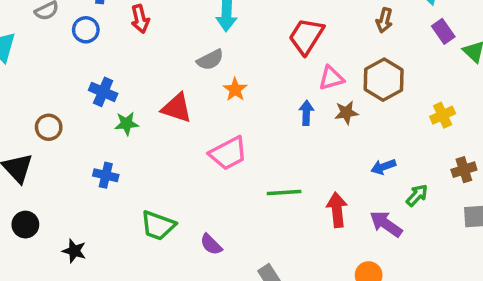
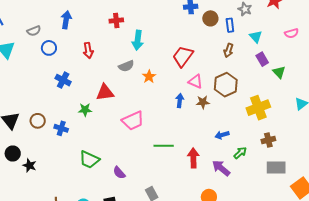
red arrow: (140, 19) -> (88, 50), moved
blue circle: (86, 30) -> (49, 48), moved
pink triangle: (331, 78) -> (195, 82), turned 35
orange star: (235, 89) -> (149, 77), moved
red triangle: (177, 108) -> (105, 92), turned -30
yellow cross: (443, 115) -> (258, 108), size x1.6
green star: (127, 124) -> (85, 110), moved
brown circle: (49, 127) -> (38, 121), moved
black star: (74, 251) -> (30, 165), moved

